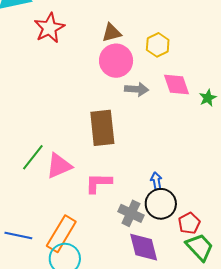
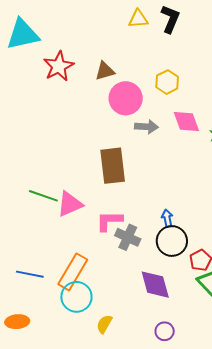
brown triangle: (111, 33) -> (105, 71), moved
green line: (33, 157) -> (43, 196), turned 72
gray cross: (131, 213) -> (128, 237), moved

